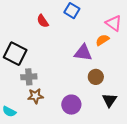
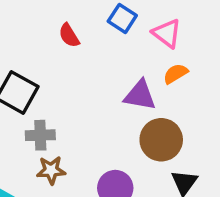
pink triangle: (114, 23) -> (167, 33), moved
brown circle: (96, 77) -> (161, 140), size x1.5

